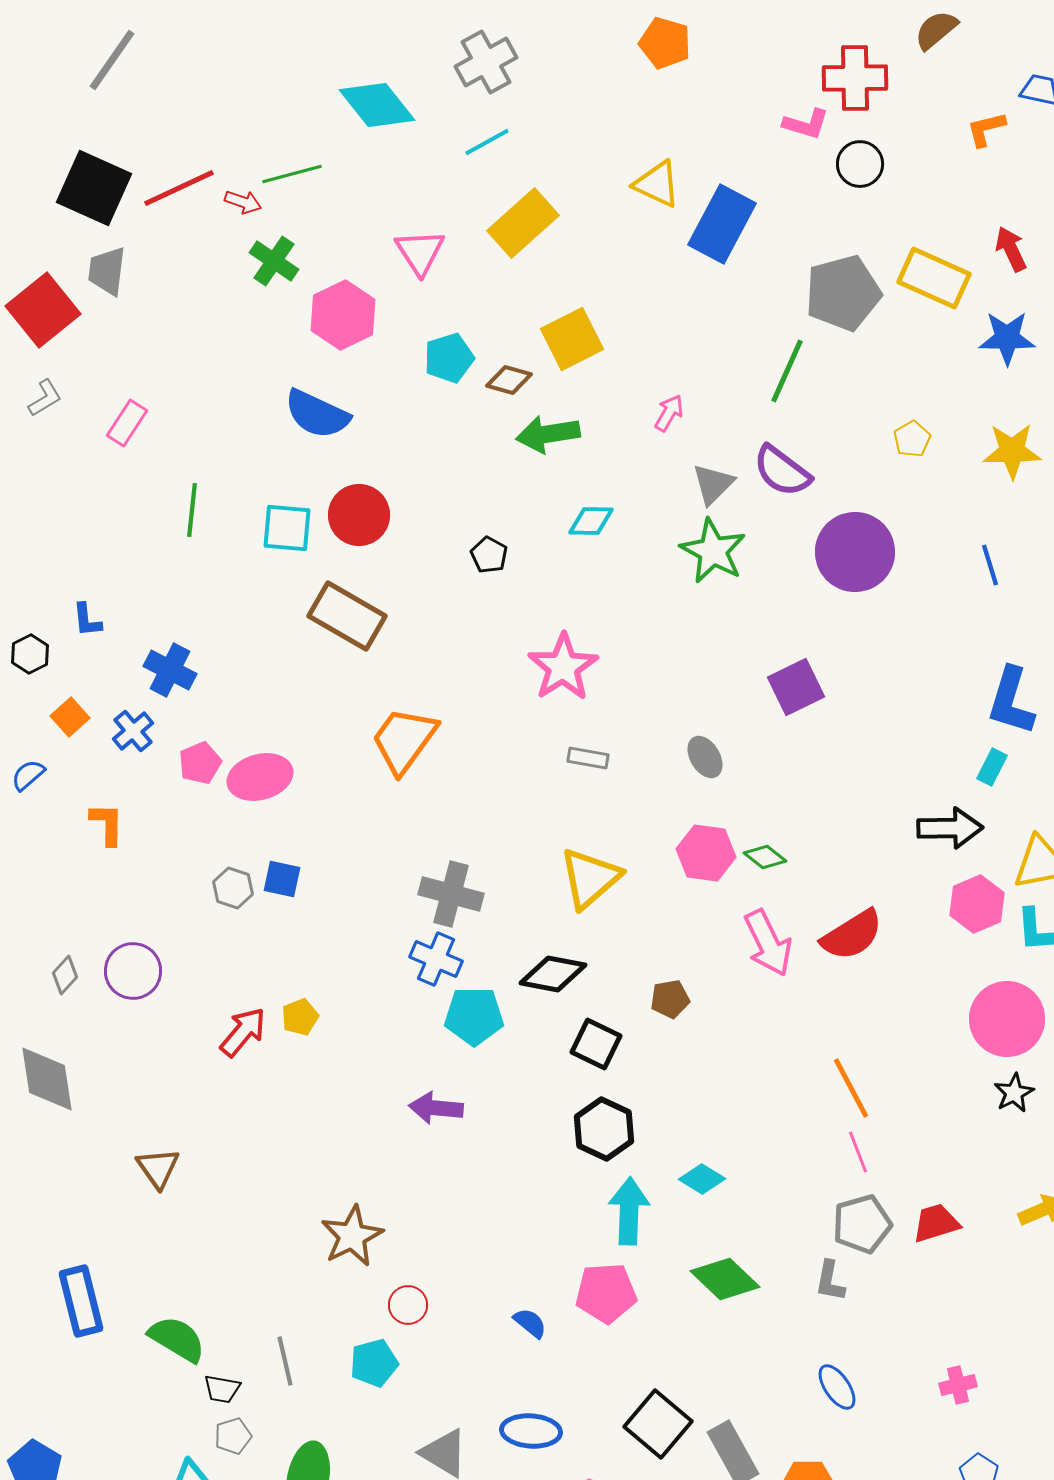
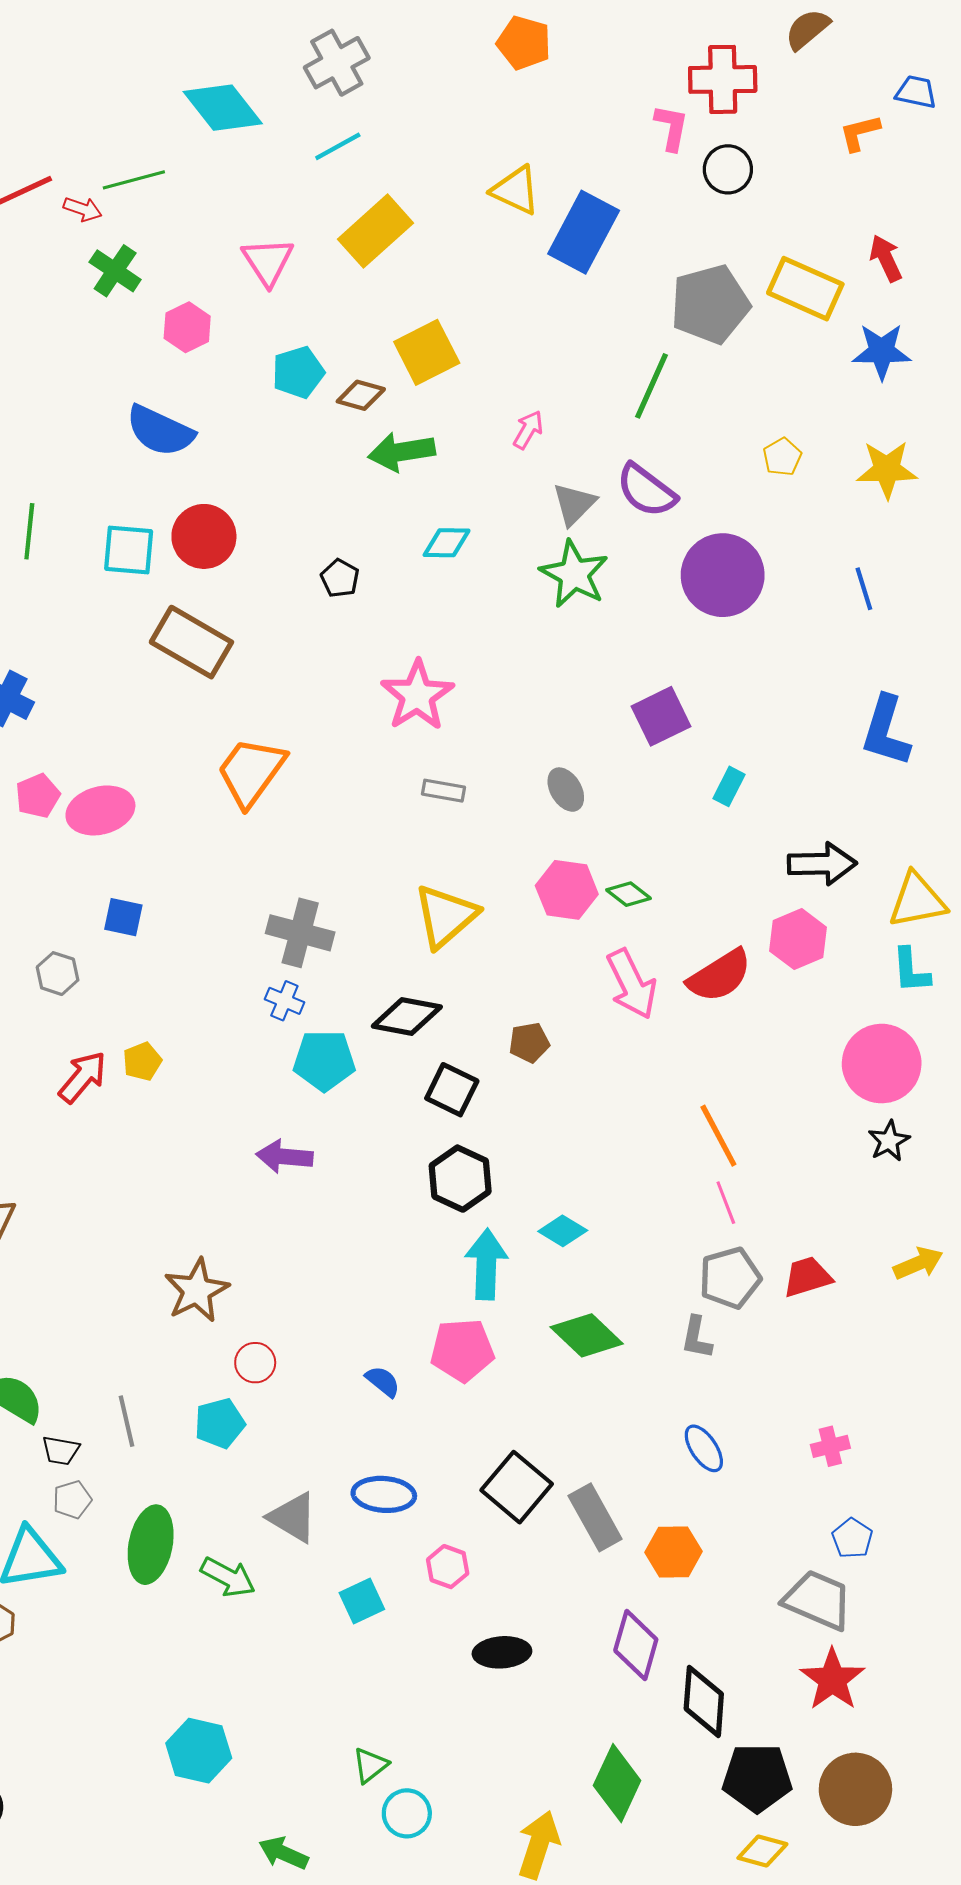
pink L-shape: (806, 124) -> (671, 128), turned -96
pink hexagon: (343, 315) -> (187, 327), size x0.7
cyan rectangle: (992, 767) -> (729, 786), moved
gray hexagon: (233, 888) -> (58, 974), moved
pink hexagon: (977, 904) -> (798, 939), moved
blue cross: (436, 959) -> (284, 1001), size x0.7

